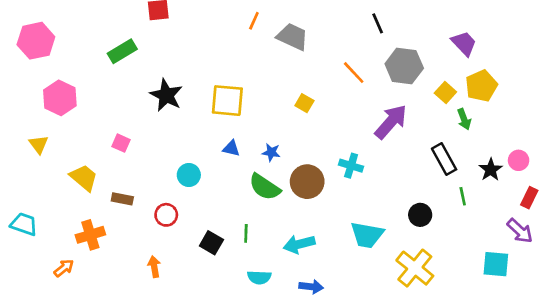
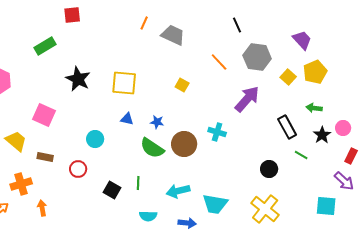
green arrow: (464, 119) -> (314, 108), moved, turned 119
pink square: (121, 143) -> (44, 115), size x1.6
green line: (463, 196) -> (301, 155), turned -48
cyan trapezoid: (367, 235) -> (215, 204), moved
orange arrow: (154, 267) -> (42, 208), moved

